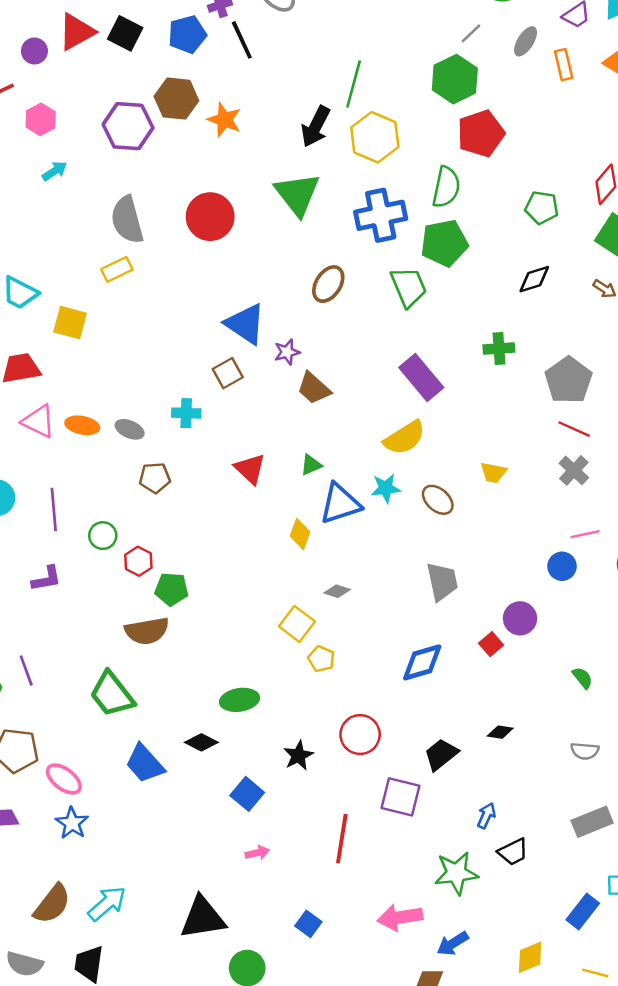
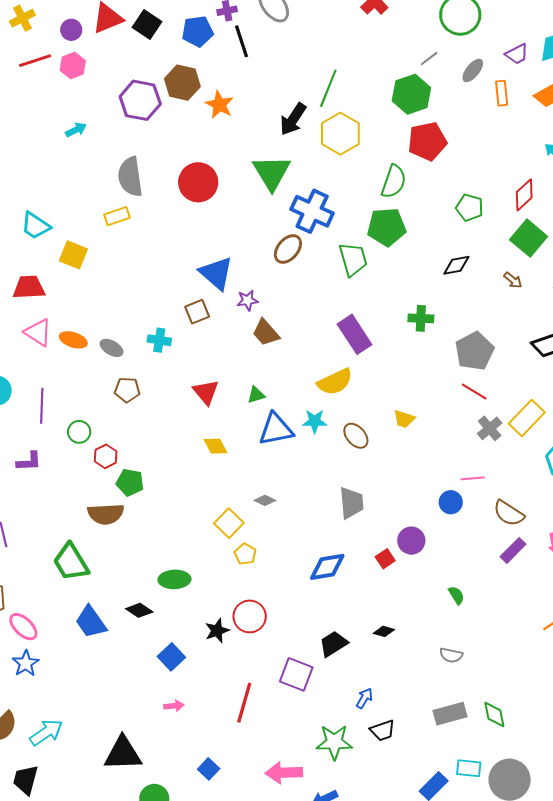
pink hexagon: (41, 119) -> (73, 65), moved
blue cross: (381, 215) -> (312, 211), moved, turned 30
gray cross: (574, 470) -> (490, 428), moved
yellow diamond: (300, 534) -> (216, 446), moved, turned -55
red circle: (360, 735) -> (250, 616), moved

